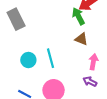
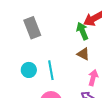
gray rectangle: (16, 19) -> (32, 28), moved

